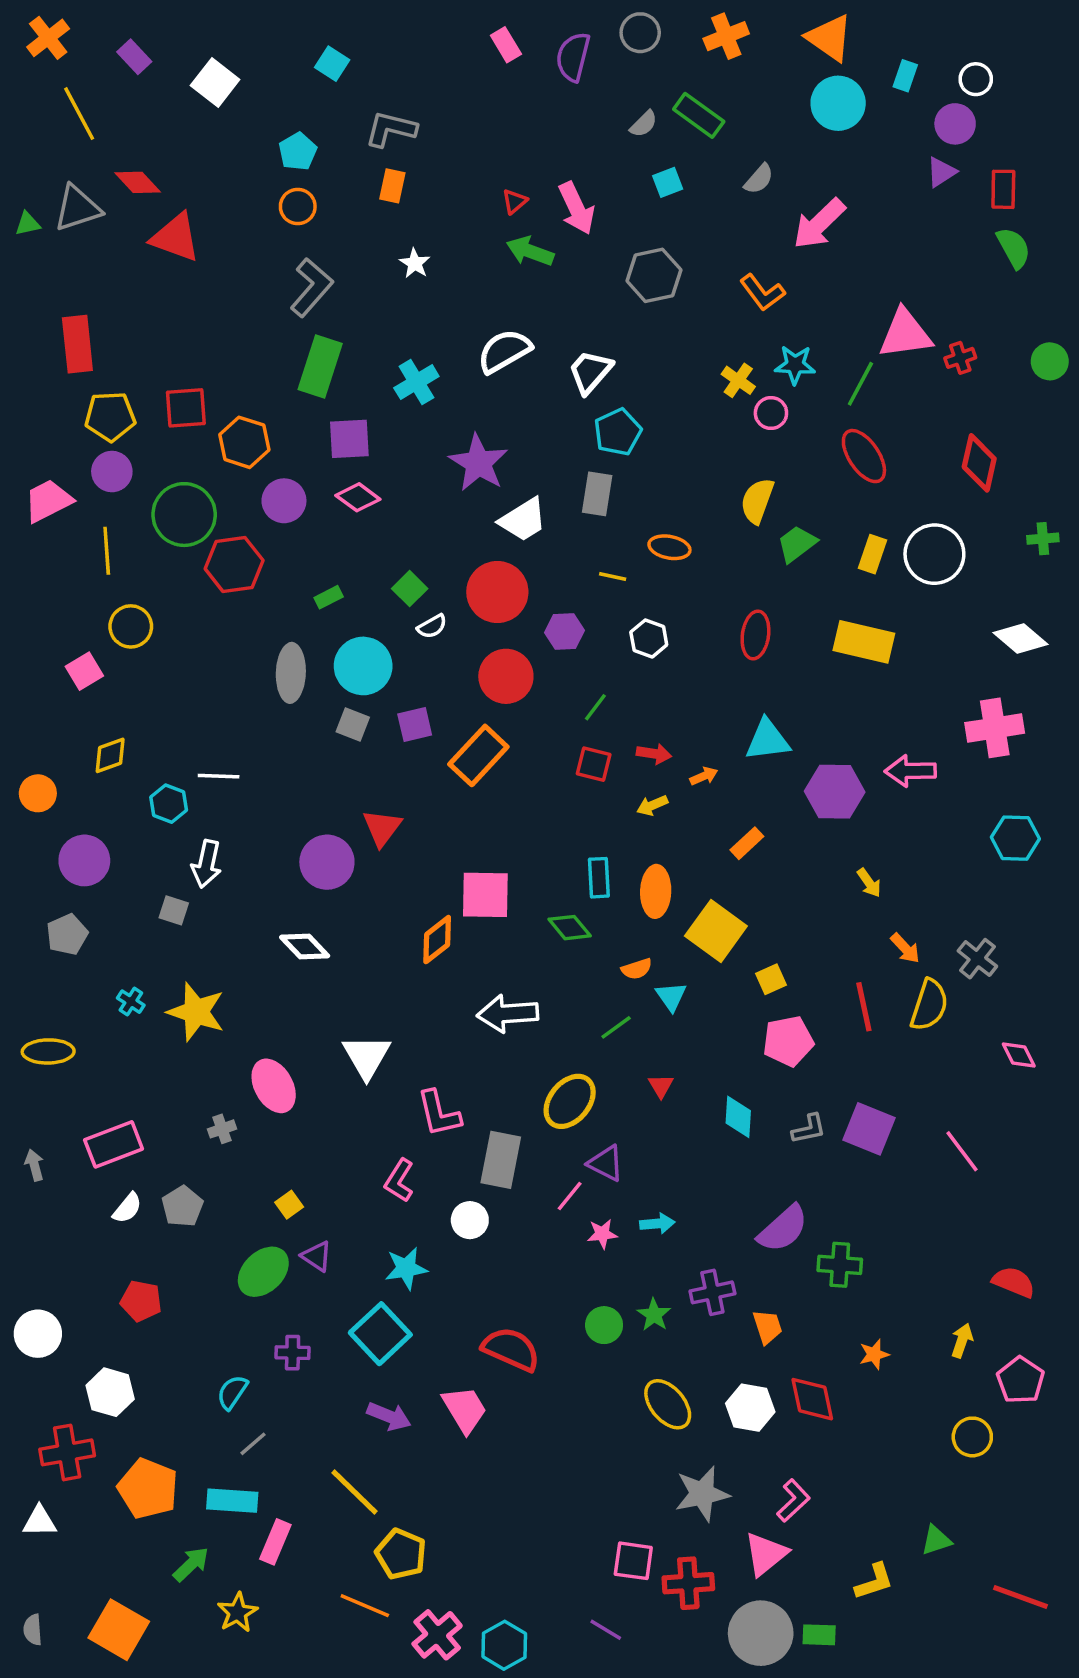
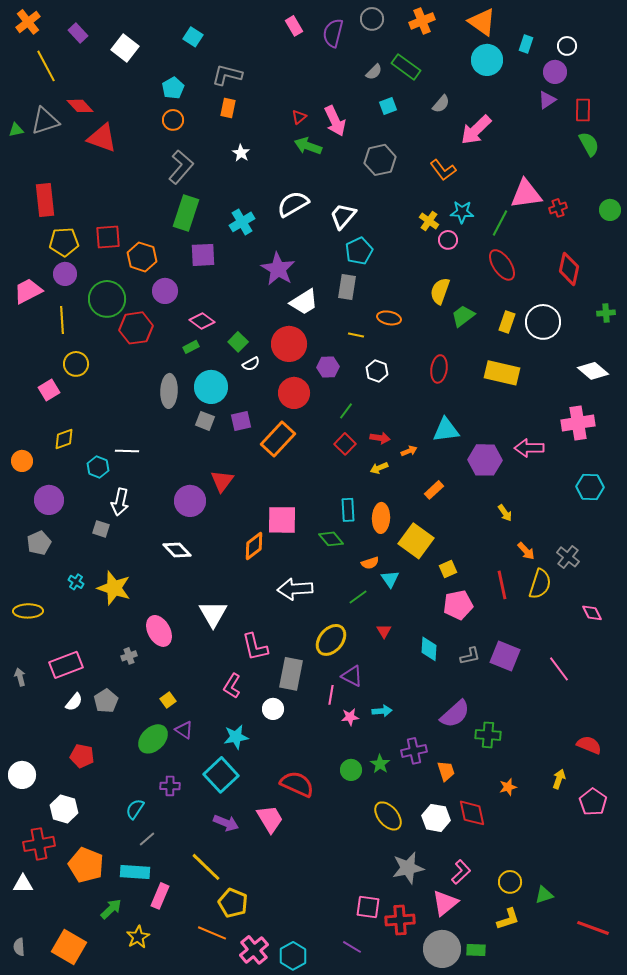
pink diamond: (358, 497) -> (202, 321), moved
red square: (594, 764) -> (345, 444), turned 30
pink line: (570, 1196) -> (331, 695), turned -30
yellow circle: (972, 1437) -> (510, 882), moved

